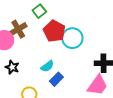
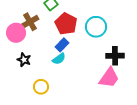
cyan circle: (72, 38) -> (96, 27), moved
blue rectangle: (56, 79) -> (62, 45), moved

